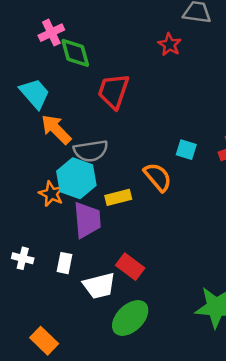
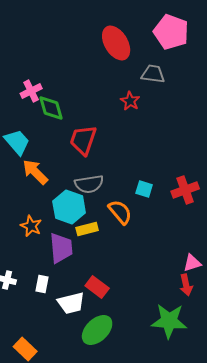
gray semicircle: (91, 151) -> (89, 184), moved
cyan hexagon: (76, 178) -> (69, 207), moved

